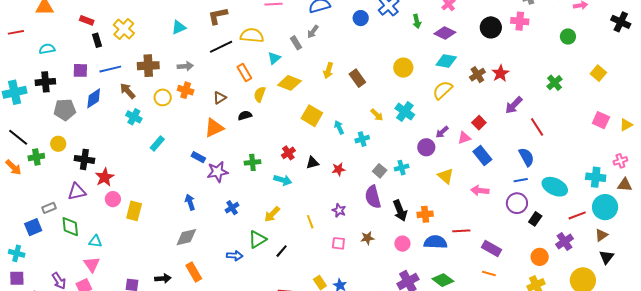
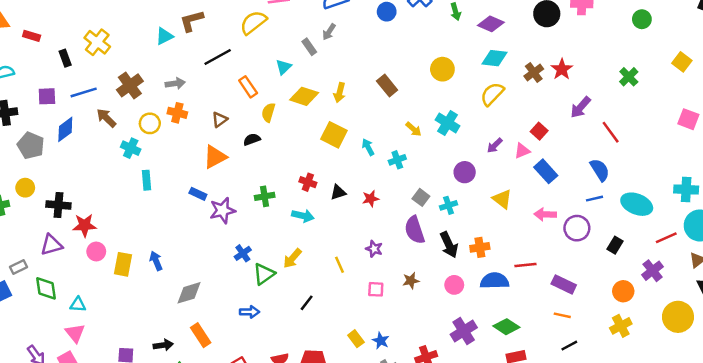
brown L-shape: (218, 16) -> (192, 21), moved
red rectangle: (87, 20) -> (32, 36), moved
yellow semicircle: (252, 35) -> (253, 22), moved, turned -40
brown cross: (148, 66) -> (130, 85), turned -30
yellow arrow: (328, 70) -> (340, 93), moved
gray pentagon: (65, 110) -> (31, 145), turned 30
cyan cross: (134, 117) -> (131, 148), moved
cyan rectangle: (157, 144) -> (146, 180), turned -42
purple circle: (426, 147) -> (465, 172), moved
red cross: (288, 153) -> (308, 182), turned -32
cyan cross: (402, 168) -> (449, 205), moved
red star: (105, 177) -> (85, 225), turned 30
blue arrow: (190, 202) -> (156, 261), moved
purple circle: (517, 203) -> (577, 228), moved
green triangle: (257, 239) -> (264, 274), moved

